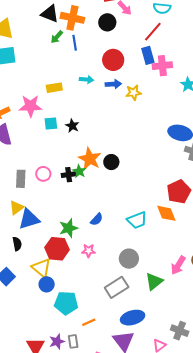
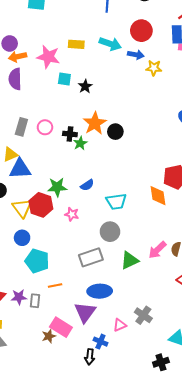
cyan arrow: (86, 80) -> (110, 44), size x1.5
green star: (79, 171) -> (80, 143), moved
cyan trapezoid: (137, 220) -> (116, 202), moved
yellow triangle: (41, 268) -> (22, 208), moved

